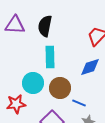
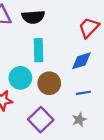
black semicircle: (45, 26) -> (33, 17), turned -105
blue line: (79, 103) -> (83, 93), moved, turned -32

